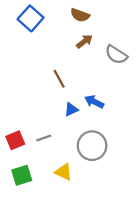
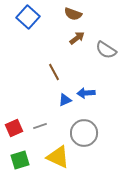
blue arrow: (94, 102) -> (86, 93), turned -30
yellow triangle: (64, 172) -> (58, 157), size x1.4

